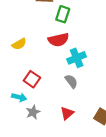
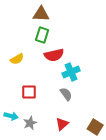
green rectangle: (63, 14) -> (42, 35), moved
red square: (32, 79) -> (29, 92), turned -35
cyan arrow: (19, 97) -> (11, 116), moved

